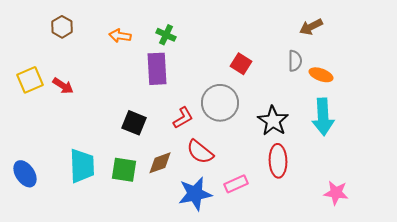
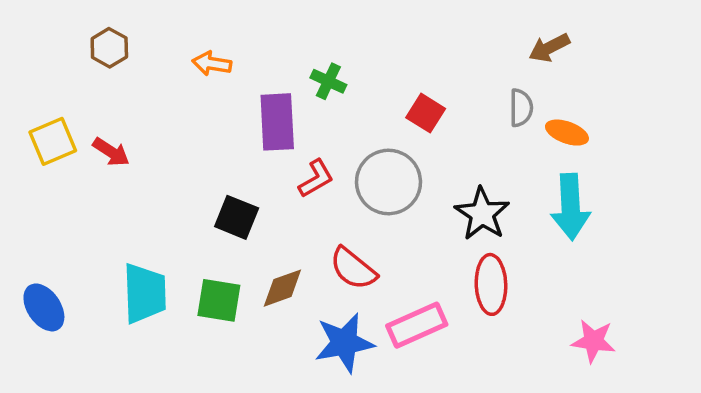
green cross: (166, 35) -> (328, 81), moved
red L-shape: (183, 118) -> (316, 178), moved
pink rectangle: (236, 184) -> (417, 325), size x1.4

